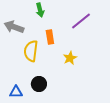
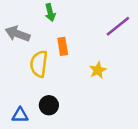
purple line: (81, 21) -> (118, 26), moved
yellow star: (70, 58) -> (98, 70), moved

